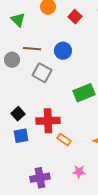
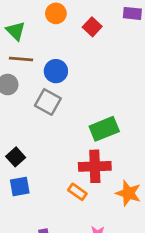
brown line: (32, 49) -> (21, 59), moved
blue circle: (63, 51) -> (56, 71), moved
red cross: (48, 121) -> (95, 166), moved

